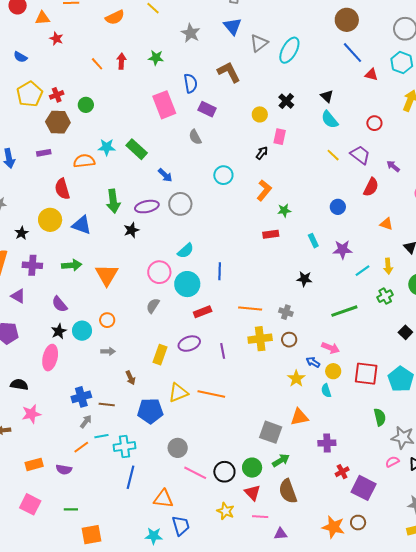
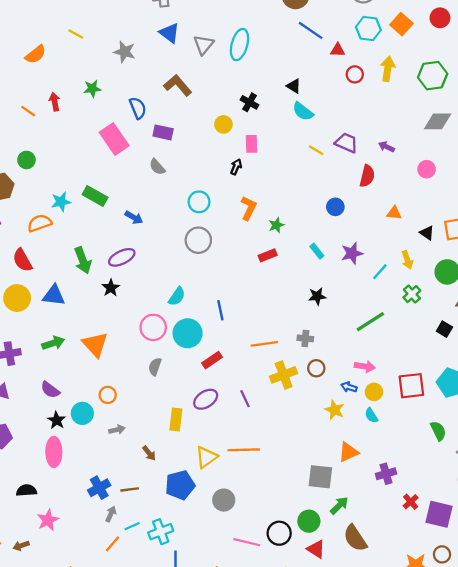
red circle: (374, 123) -> (355, 74), moved
gray circle: (180, 204) -> (198, 240), moved
gray circle: (178, 448) -> (224, 500), moved

